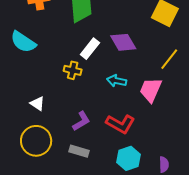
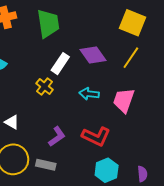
yellow line: (169, 59) -> (131, 58), moved
yellow cross: (73, 70) -> (45, 86), turned 30
gray rectangle: (79, 151) -> (46, 165), moved

